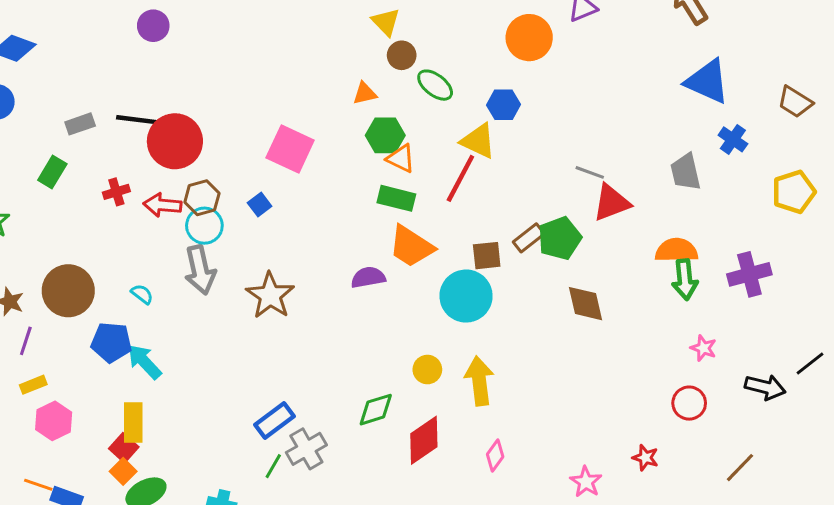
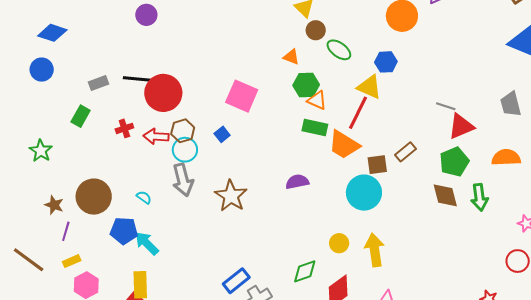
orange triangle: (365, 93) -> (291, 57), turned 36
green pentagon: (560, 238) -> (454, 162), moved
orange trapezoid: (411, 246) -> (344, 145), moved
green arrow: (685, 280) -> (480, 197), moved

